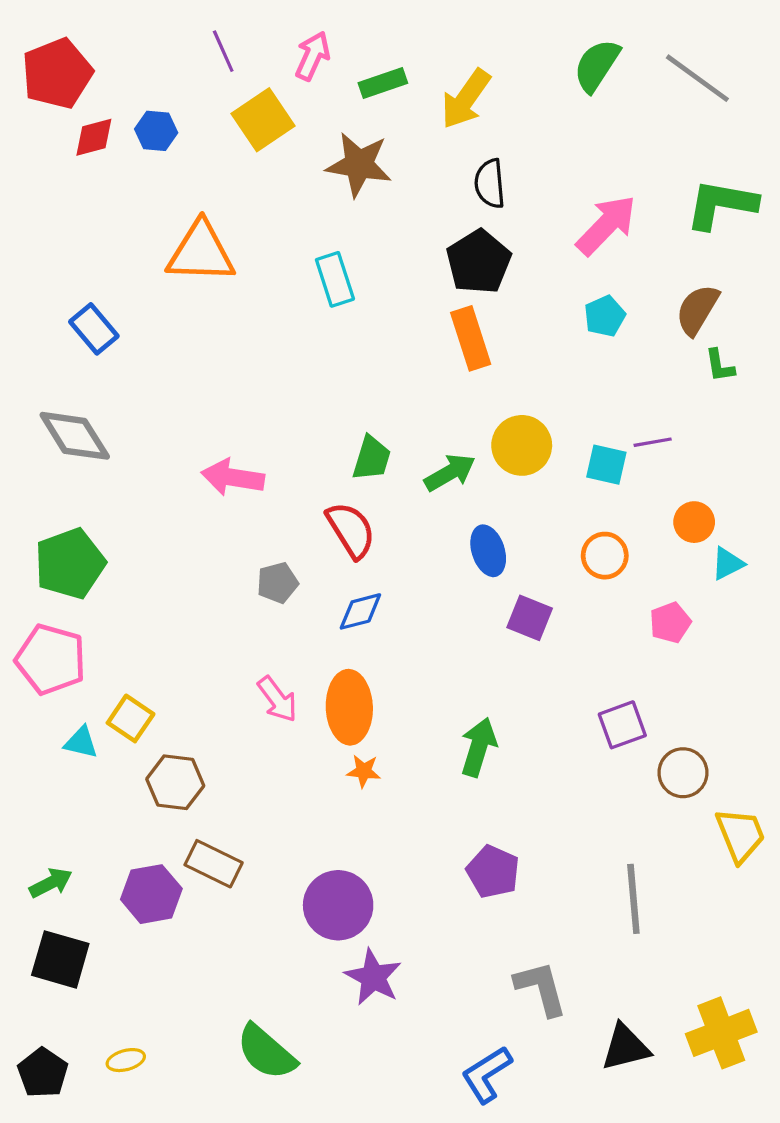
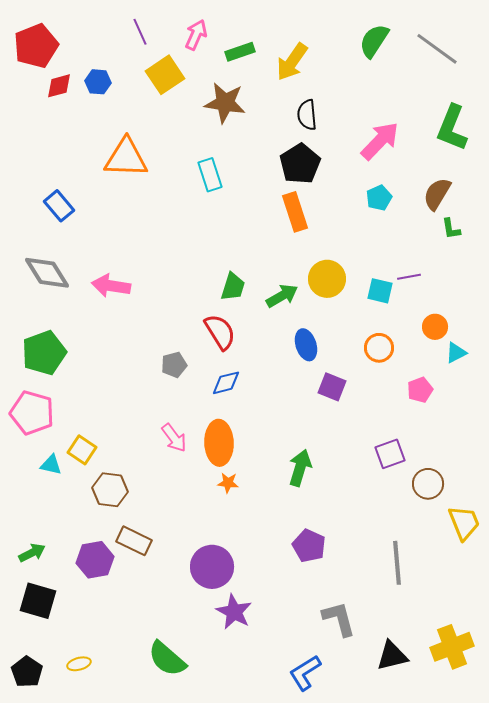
green L-shape: (721, 204) -> (452, 128), turned -78
pink arrow: (233, 477) -> (111, 286), moved

